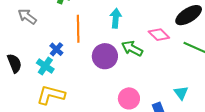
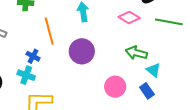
green arrow: (132, 48) -> (136, 53), moved
cyan triangle: (181, 93) -> (153, 70), moved

